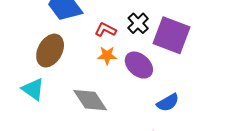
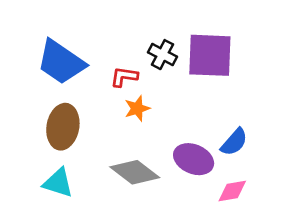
purple ellipse: (139, 65) -> (194, 159), moved

